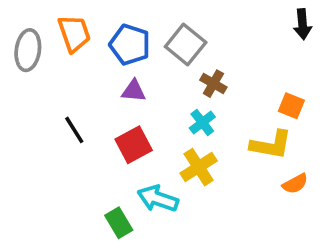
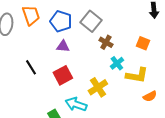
orange square: (291, 106) -> (143, 43), moved
cyan cross: (202, 122) -> (117, 63), moved

